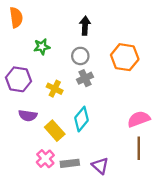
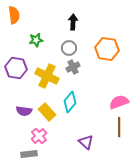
yellow cross: (55, 89) -> (47, 76), size x1.6
purple semicircle: (28, 116) -> (24, 111), moved
gray rectangle: (70, 163) -> (29, 154), moved

